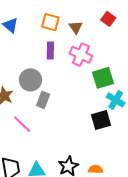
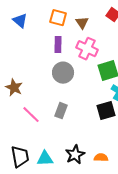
gray circle: (30, 80) -> (63, 73), moved
gray rectangle: (43, 100) -> (61, 111), moved

